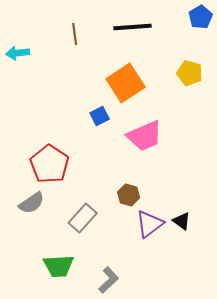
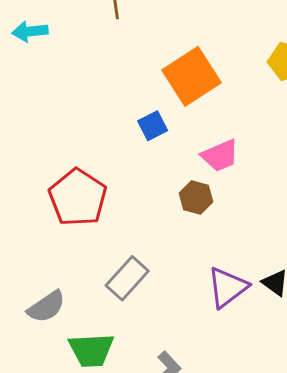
pink trapezoid: (145, 136) -> (220, 156), size x0.7
brown hexagon: (129, 195) -> (196, 197), moved
gray semicircle: (32, 203) -> (46, 307), moved

